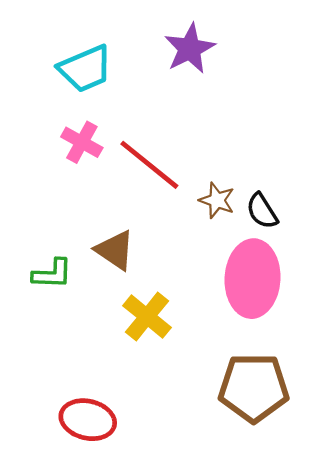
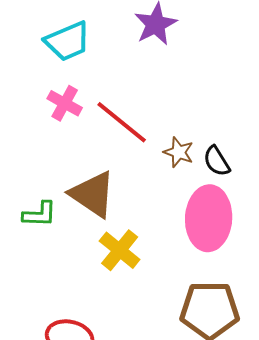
brown triangle: (115, 250) -> (93, 194), size x1.4

